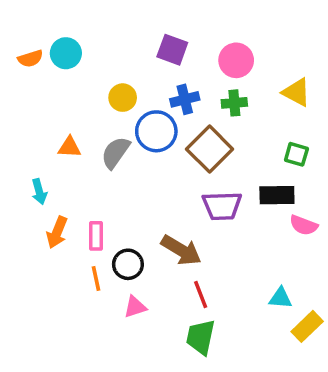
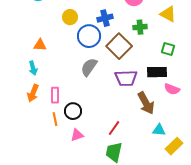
green cross: (234, 103) -> (140, 27), moved
gray semicircle: (116, 153) -> (89, 67), moved
cyan arrow: (39, 192) -> (33, 68), moved
brown arrow: (181, 250) -> (146, 103), moved, turned 30
red line: (201, 294) -> (114, 128), turned 56

